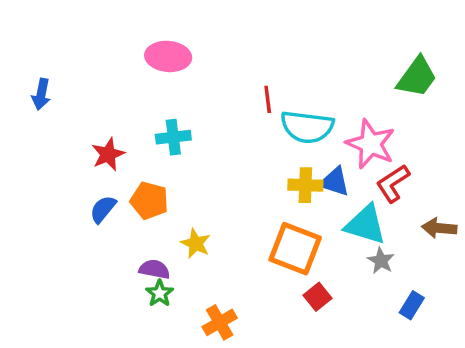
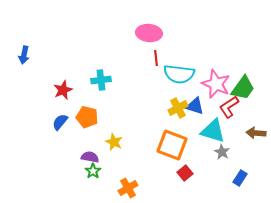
pink ellipse: (168, 56) -> (149, 33), moved
green trapezoid: (417, 77) -> (243, 88), moved
yellow cross: (305, 185) -> (178, 108), turned -30

